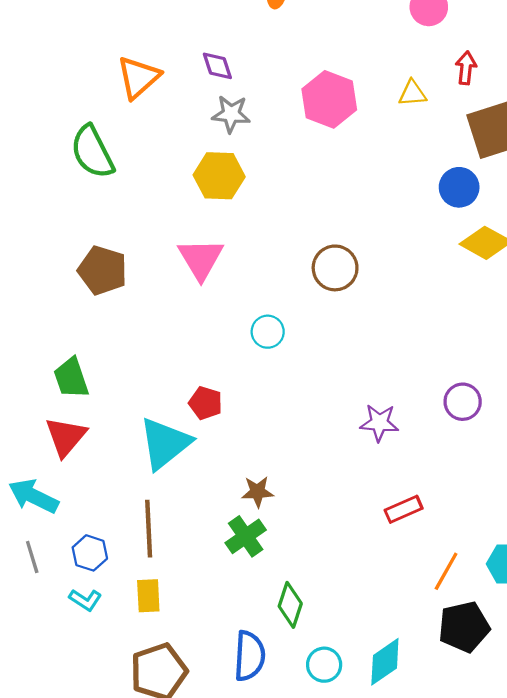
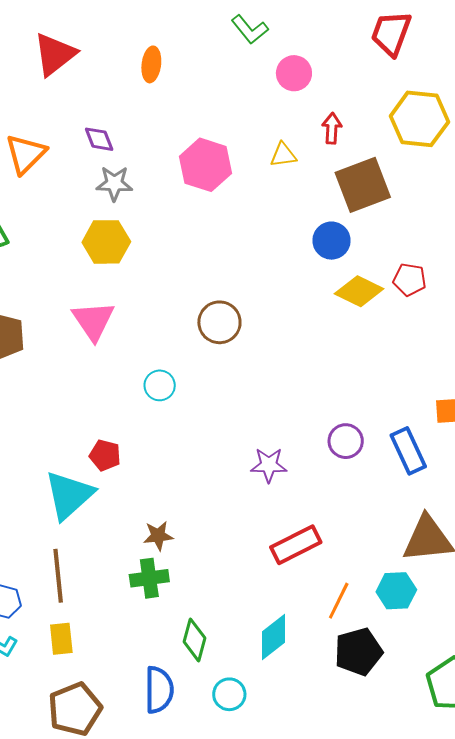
red rectangle: (404, 509) -> (296, 545), size x1.4
green cross: (246, 536) -> (149, 578), turned 30
cyan diamond: (385, 662) -> (273, 637), moved

